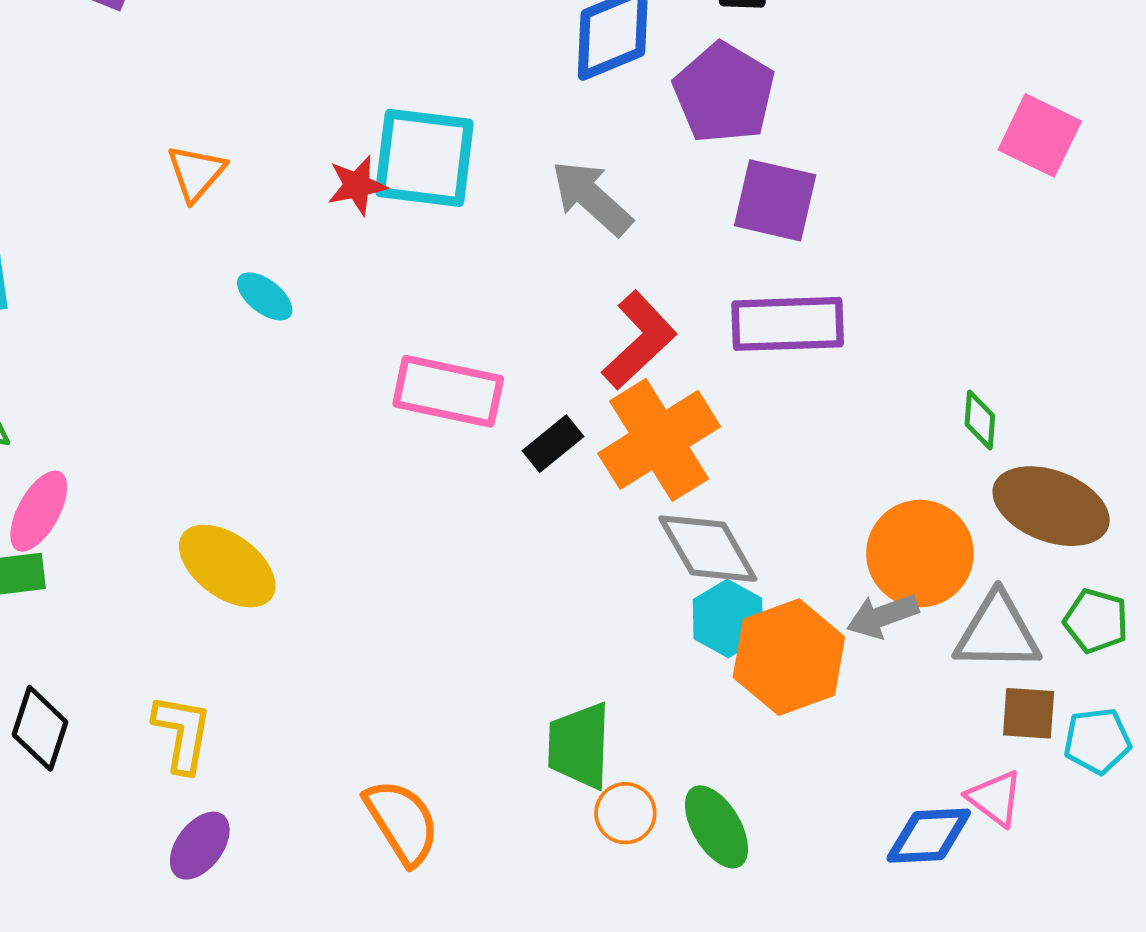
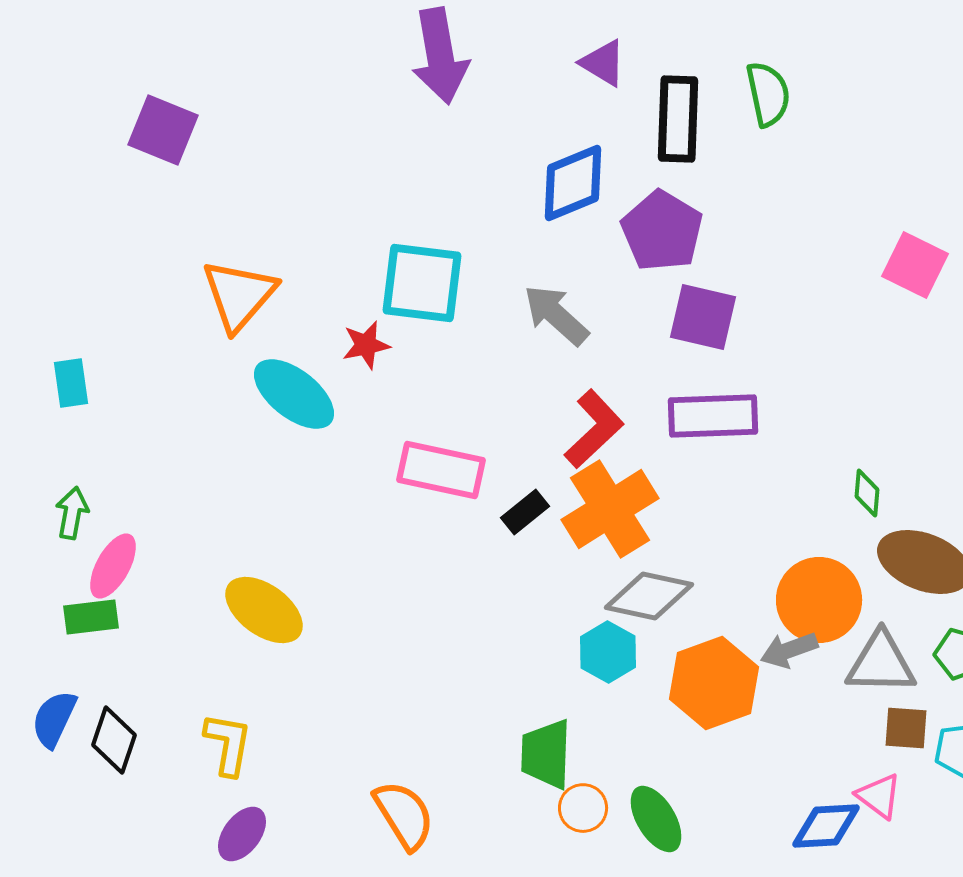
orange triangle: (196, 173) -> (239, 295), size x1.6
red star: (357, 185) -> (366, 345), moved
cyan ellipse: (265, 296) -> (294, 394), size x1.8
gray diamond: (708, 549) -> (649, 596), turned -48
cyan hexagon: (728, 618) -> (608, 652), moved

